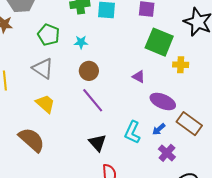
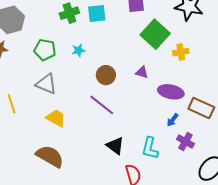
green square: (159, 42) -> (155, 34), turned 32
brown circle: (89, 71) -> (106, 75), moved
cyan L-shape: (132, 132) -> (150, 148), moved

